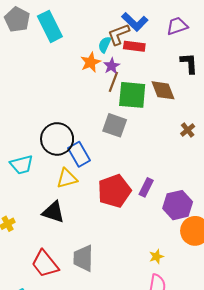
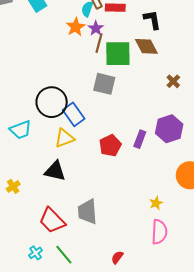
black L-shape: (189, 63) -> (152, 20), moved
red pentagon: (114, 191) -> (110, 146), size x0.7
purple hexagon: (178, 205) -> (169, 129), moved

